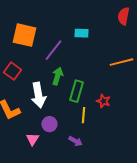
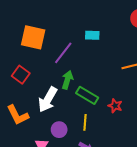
green rectangle: (76, 91) -> (87, 95), turned -75
white arrow: (38, 95) -> (48, 100), turned 40
yellow line: (83, 115) -> (85, 122), moved

